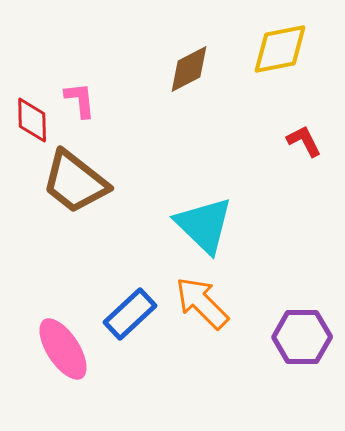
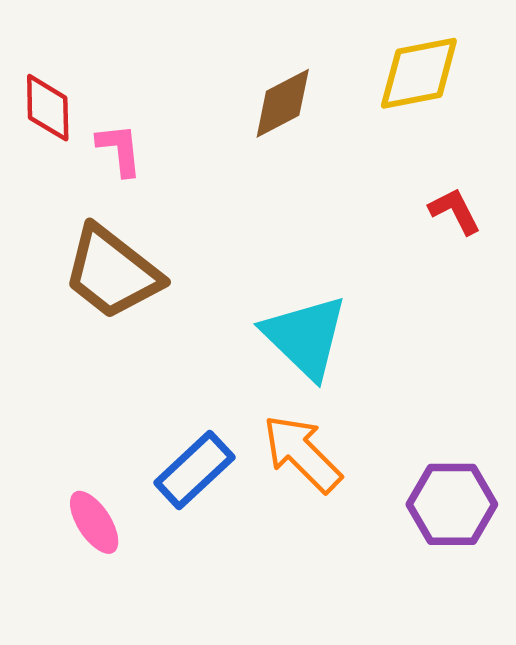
red diamond: (32, 120) -> (48, 108), moved
pink ellipse: (63, 349) -> (94, 522), size x0.7

